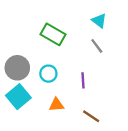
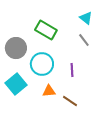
gray circle: (17, 68) -> (16, 48), moved
cyan circle: (48, 74) -> (42, 64), size x1.5
brown line: (91, 116) -> (70, 101), moved

